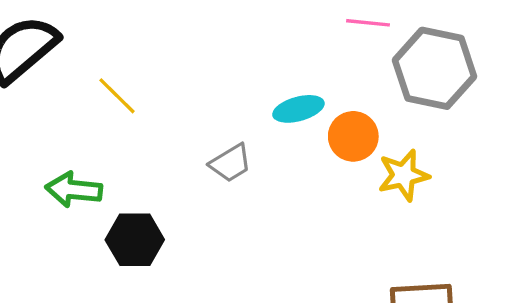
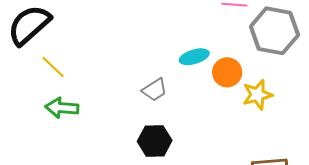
yellow line: (117, 96) -> (53, 67), moved
black hexagon: (135, 240) -> (155, 141), moved

